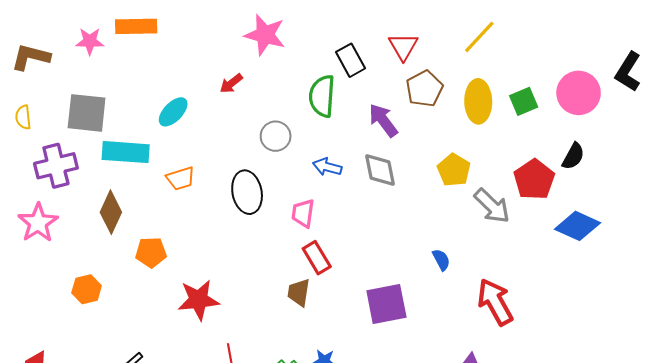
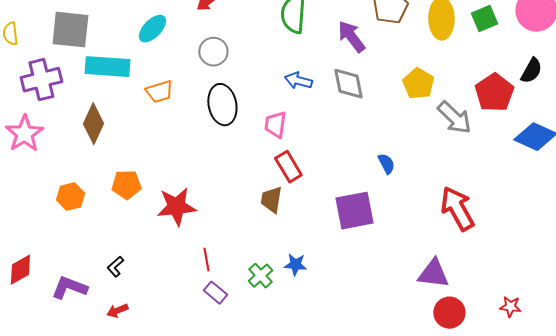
gray circle: (276, 136) -> (213, 52), moved
orange pentagon: (151, 252) -> (126, 185), moved
blue semicircle: (441, 260) -> (386, 164), moved

